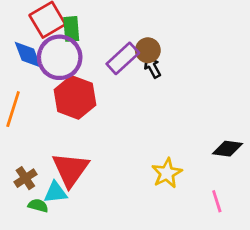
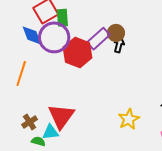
black arrow: (152, 67) -> (119, 45), turned 42
red hexagon: (75, 97) -> (78, 52), moved

